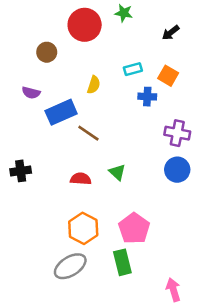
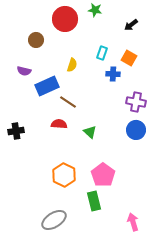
cyan rectangle: (133, 69) -> (102, 53), turned -56
red semicircle: (81, 179) -> (59, 124), moved
gray ellipse: (70, 266) -> (54, 220), moved

